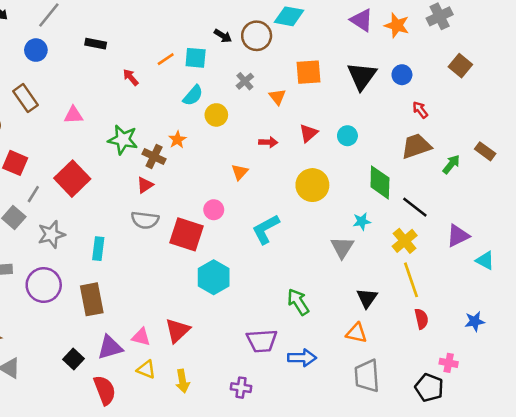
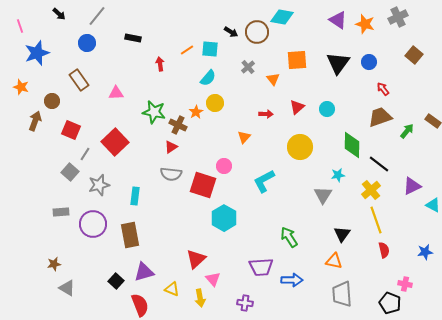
red arrow: (131, 77) -> (160, 64), turned 32
yellow circle: (216, 115) -> (215, 103), moved
pink triangle: (141, 337) -> (213, 279), moved, turned 35

